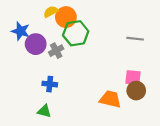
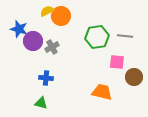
green hexagon: (76, 33) -> (97, 37), moved
pink square: (133, 78) -> (117, 62), moved
brown circle: (136, 91) -> (134, 77), moved

